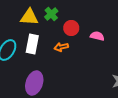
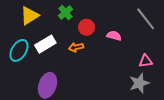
yellow triangle: (29, 17) -> (30, 16), moved, turned -36
white rectangle: (32, 44) -> (45, 44), turned 48

